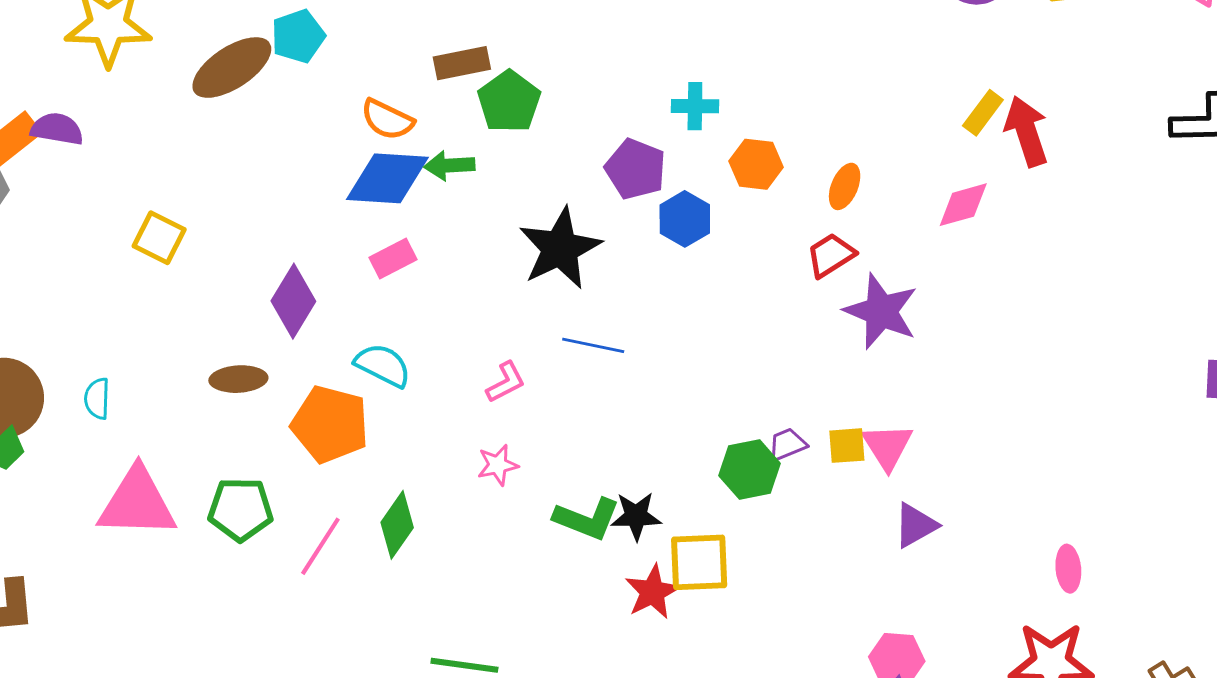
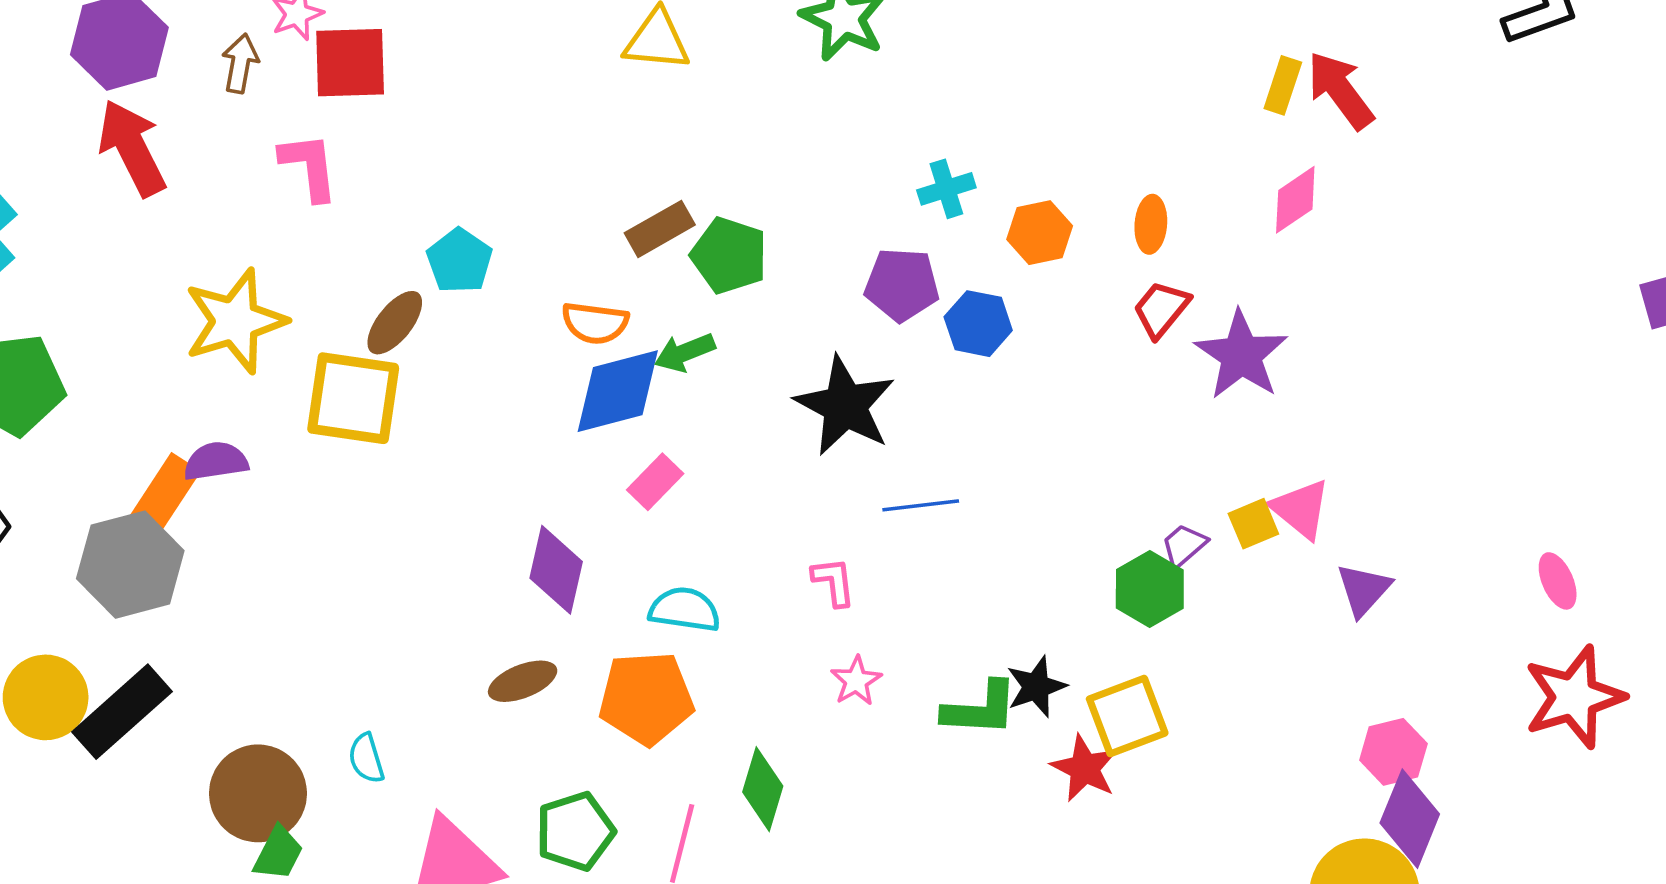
brown ellipse: (232, 68) -> (395, 323), size x0.7
yellow square: (159, 238) -> (353, 398), moved, size x1.6
purple star: (881, 311) -> (1241, 355), turned 30
pink L-shape: (506, 382) -> (834, 582), turned -51

